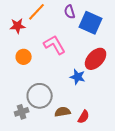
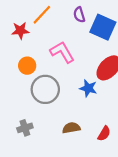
gray circle: (40, 96) -> (45, 89), moved
red semicircle: (84, 117) -> (104, 134), moved

